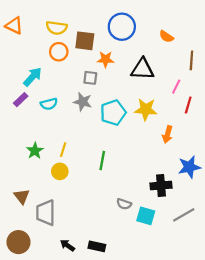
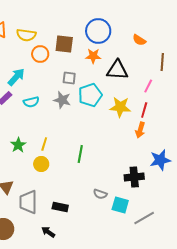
yellow semicircle: (57, 28) -> (26, 35), moved
orange star: (106, 59) -> (93, 56), moved
red line: (188, 105) -> (144, 110), moved
cyan pentagon: (113, 113) -> (90, 95), moved
gray line: (184, 215) -> (144, 218), moved
black rectangle: (97, 246) -> (60, 207), moved

